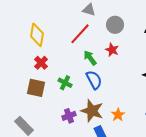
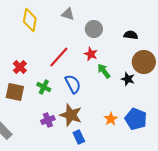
red line: (80, 34) -> (59, 57), moved
yellow diamond: (37, 35) -> (30, 20), moved
green arrow: (90, 58) -> (104, 71), moved
orange star: (118, 115) -> (111, 119), moved

